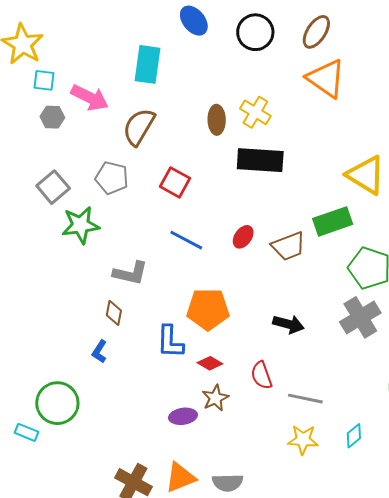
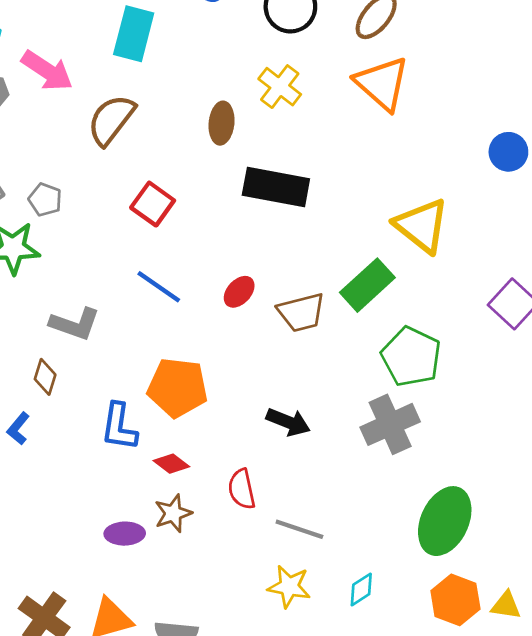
yellow cross: (255, 112) -> (280, 87), moved
gray pentagon: (112, 178) -> (45, 200), moved, size x0.7
green rectangle: (333, 221) -> (367, 285), turned -30

